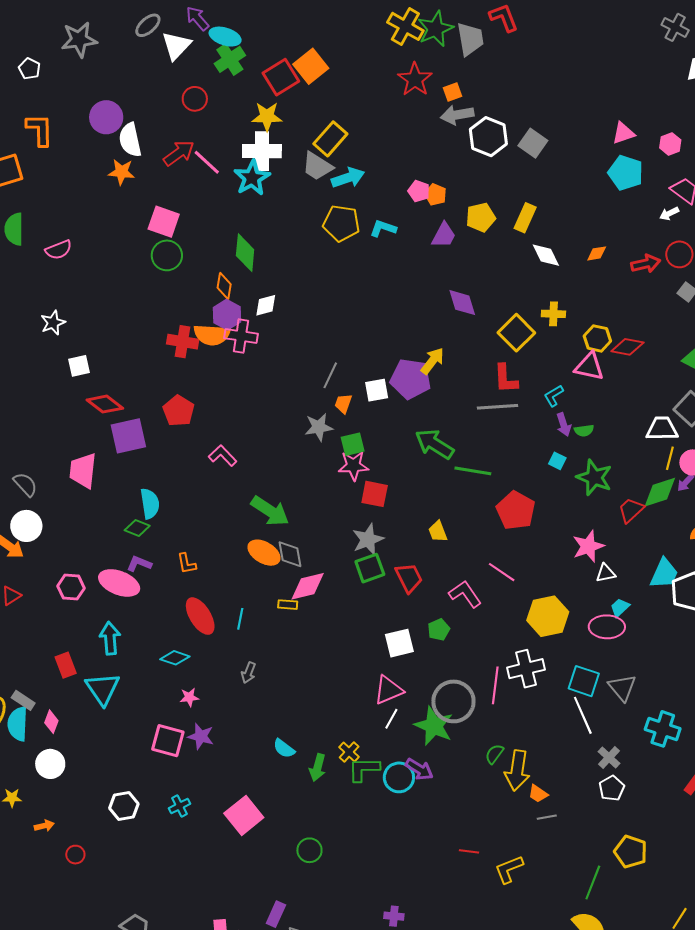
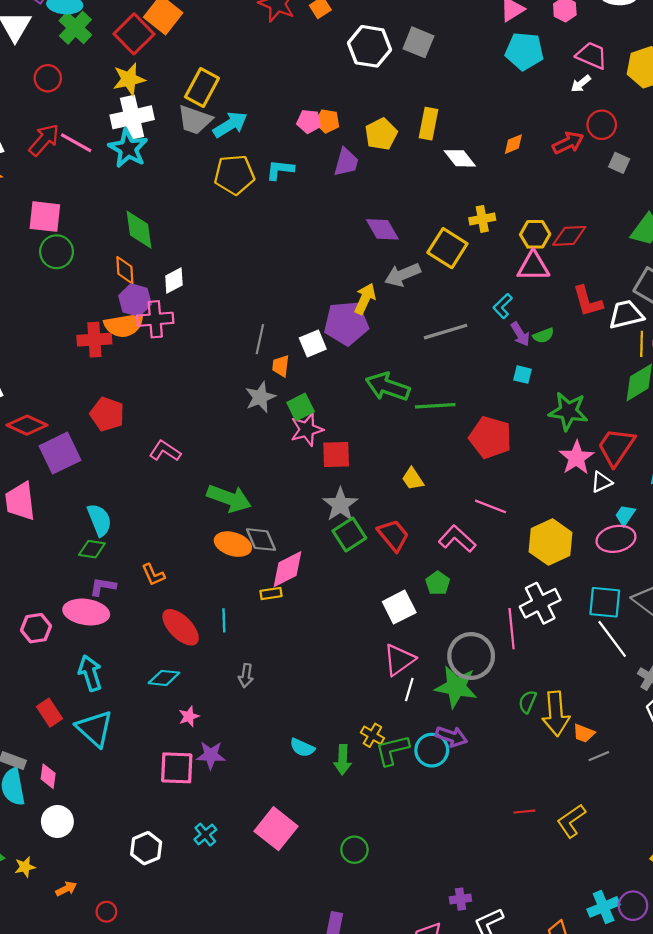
gray arrow: (457, 115) -> (403, 275), moved
red L-shape: (506, 379) -> (588, 301), moved
green star: (594, 477) -> (568, 411), moved
red trapezoid: (631, 510) -> (616, 447), moved, size x1.4

